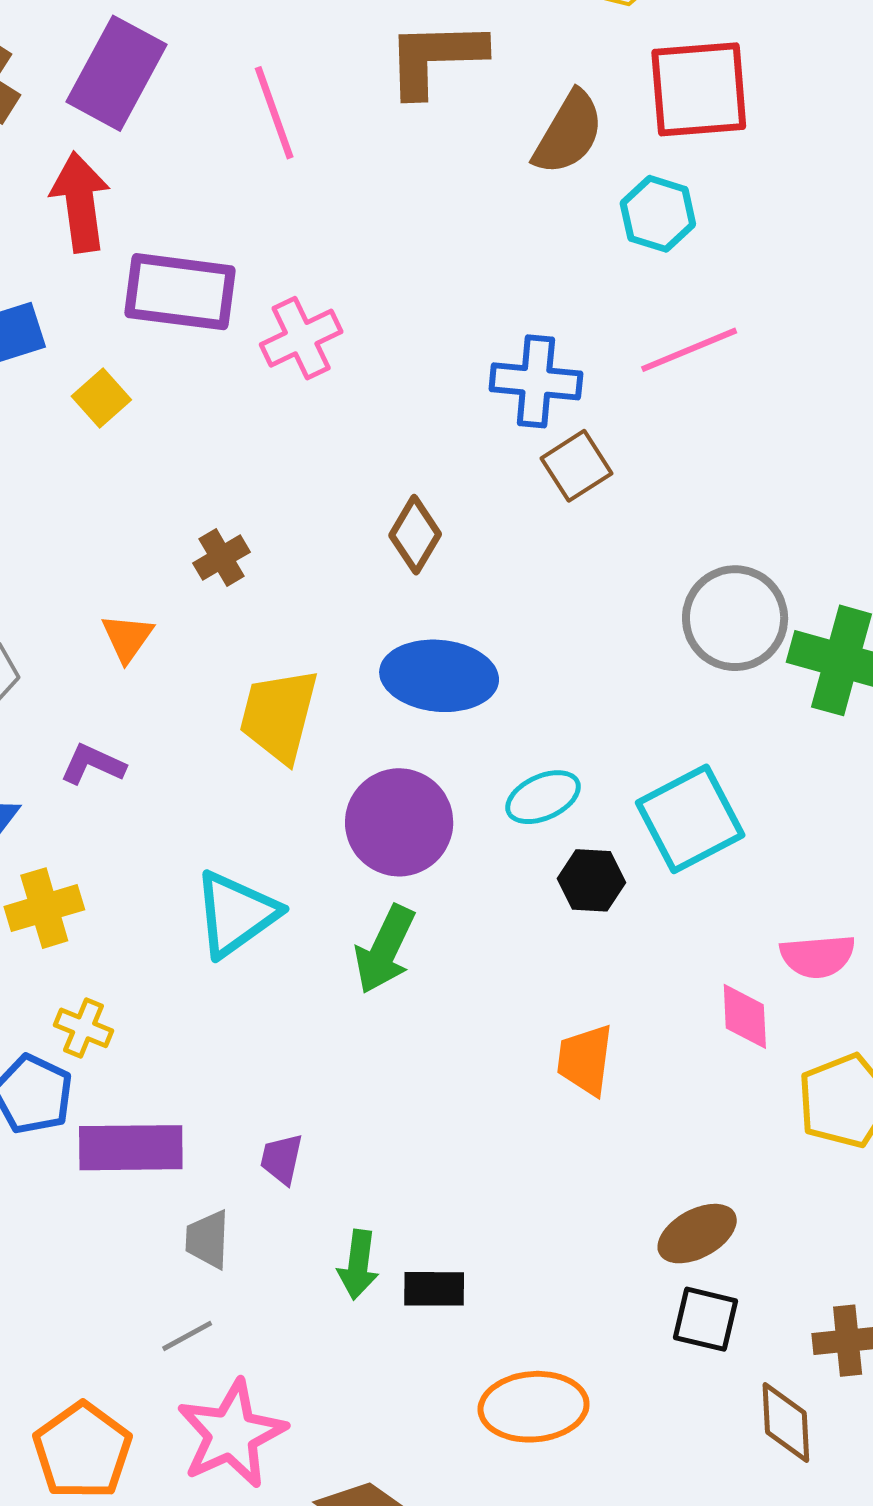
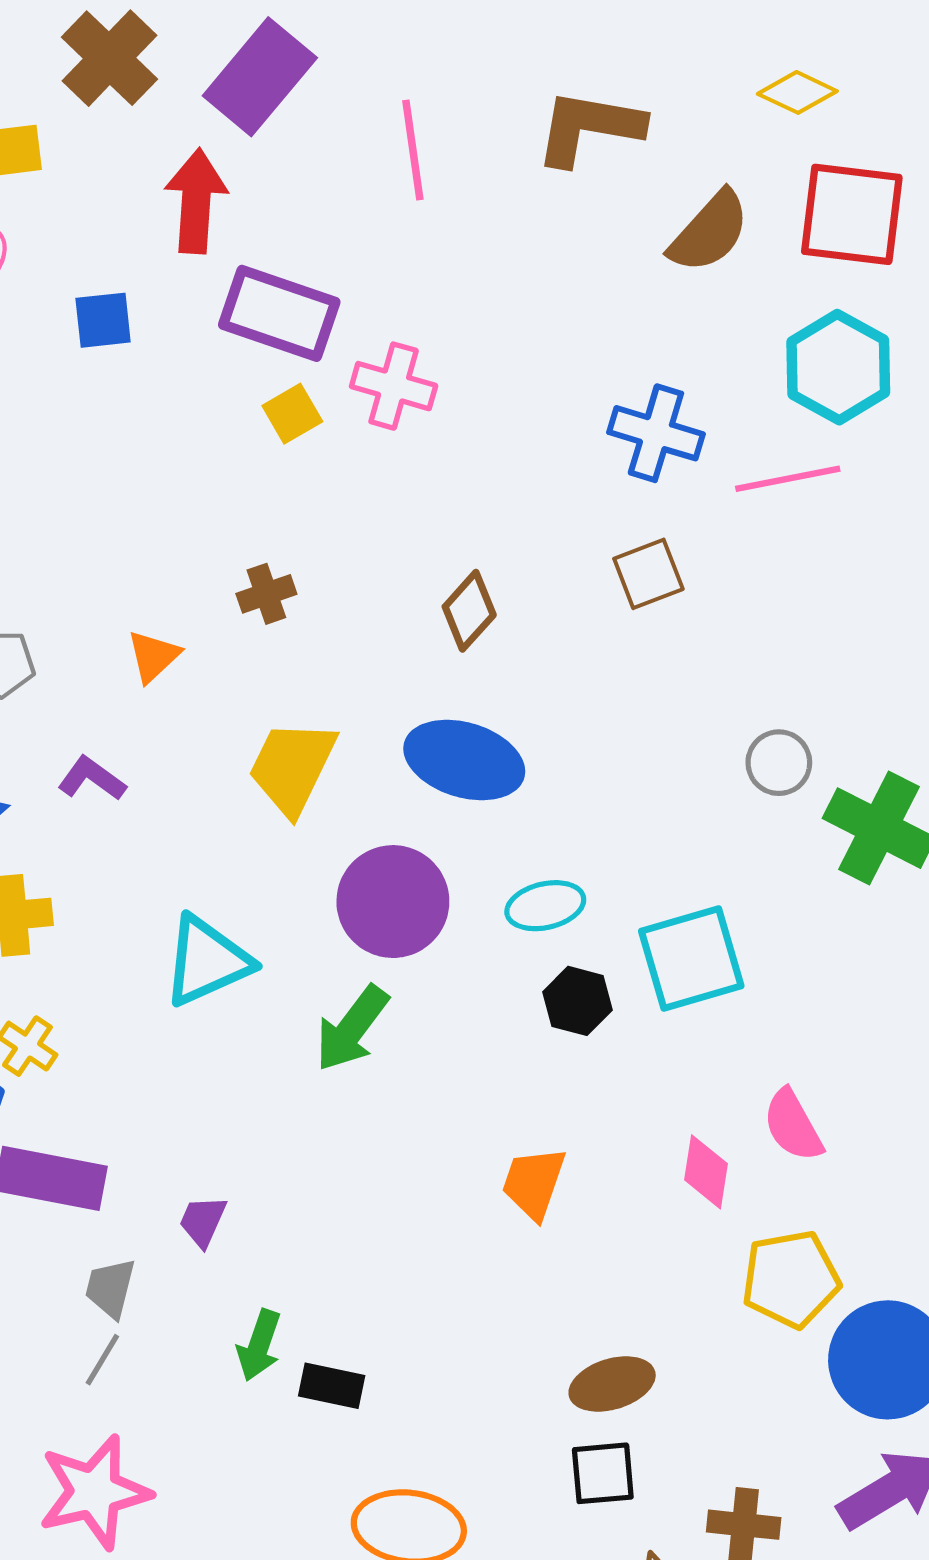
cyan hexagon: (658, 214) -> (838, 367), moved, size x1.4
pink cross: (301, 338) -> (394, 386), turned 30
blue cross: (536, 381) -> (656, 433), moved
yellow square: (101, 398) -> (292, 414), moved
gray circle: (735, 618) -> (779, 763), size x0.6
pink semicircle: (817, 956) -> (793, 1125), turned 54
black square: (705, 1319) -> (603, 1473), turned -30
gray line: (187, 1336) -> (102, 1360), moved, turned -42

